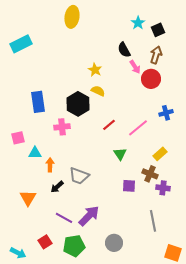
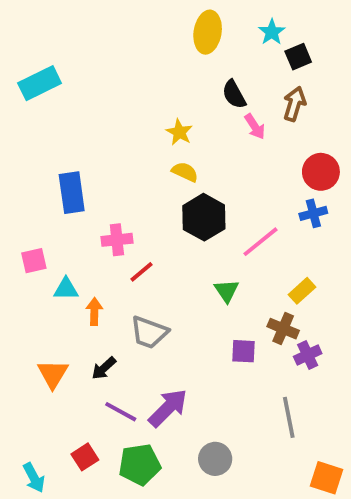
yellow ellipse: (72, 17) -> (208, 32), moved
cyan star: (138, 23) -> (272, 32), moved
red circle: (151, 79) -> (321, 172), moved
black hexagon: (78, 104) -> (204, 217), moved
red line: (109, 125) -> (142, 272), moved
black arrow: (57, 187) -> (104, 368), moved
purple cross: (163, 188) -> (308, 355), turned -32
cyan arrow: (18, 253) -> (34, 478), turned 35

